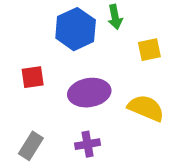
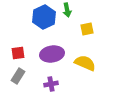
red square: (33, 77) -> (18, 53), moved
gray rectangle: (31, 146) -> (18, 76), moved

